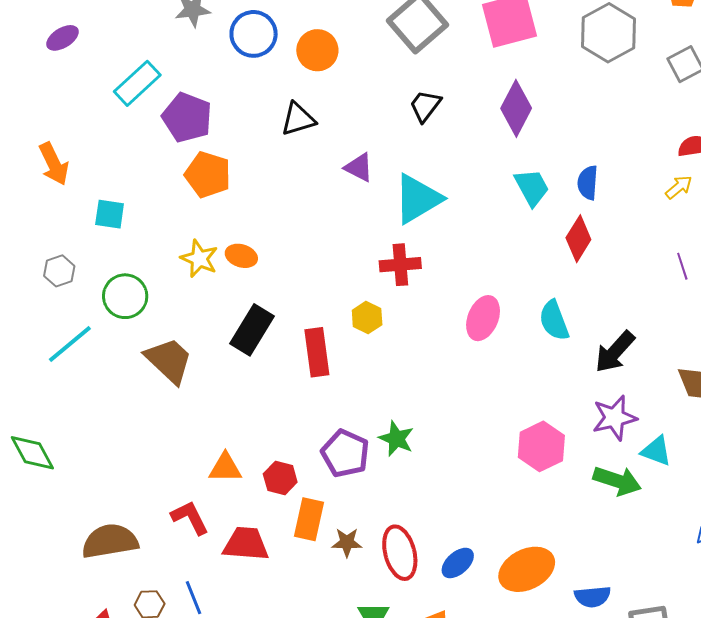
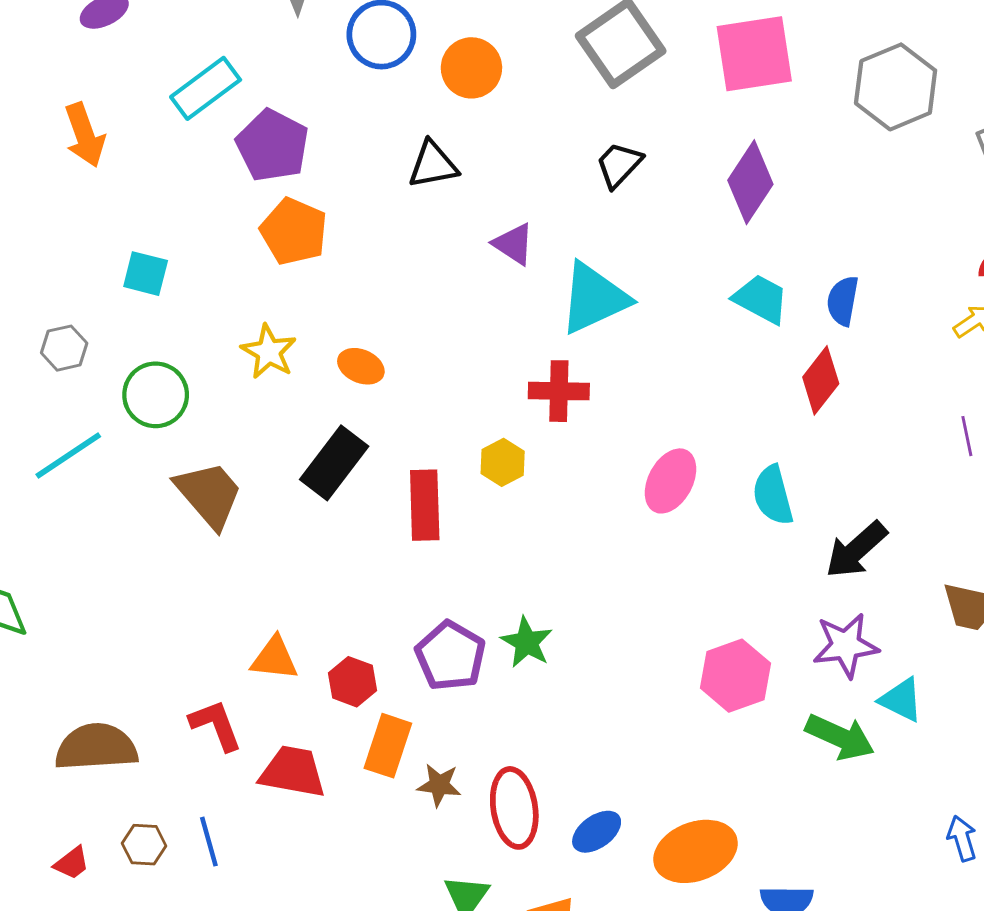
orange arrow: (54, 164) -> (85, 135), moved
cyan trapezoid: (532, 187) -> (761, 299), turned -39
orange ellipse: (241, 256) -> (361, 366), moved

